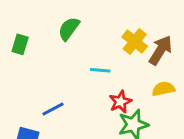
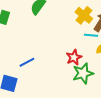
cyan line: (100, 70) -> (91, 35), moved

